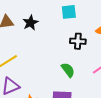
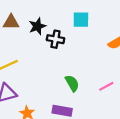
black cross: (78, 41) -> (55, 39), moved

